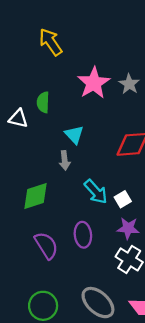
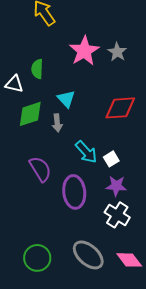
green diamond: (36, 196) -> (30, 114), moved
purple ellipse: (83, 235) -> (74, 192), size x1.4
purple semicircle: (46, 245) -> (40, 169), moved

